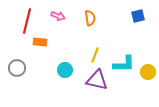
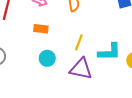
orange rectangle: (40, 42) -> (41, 29), moved

